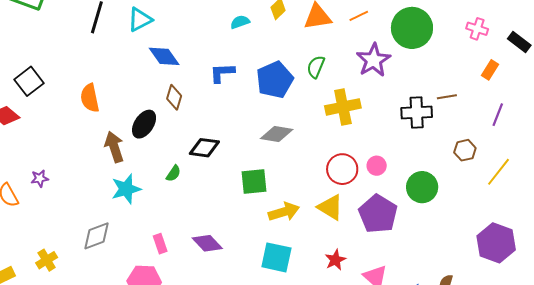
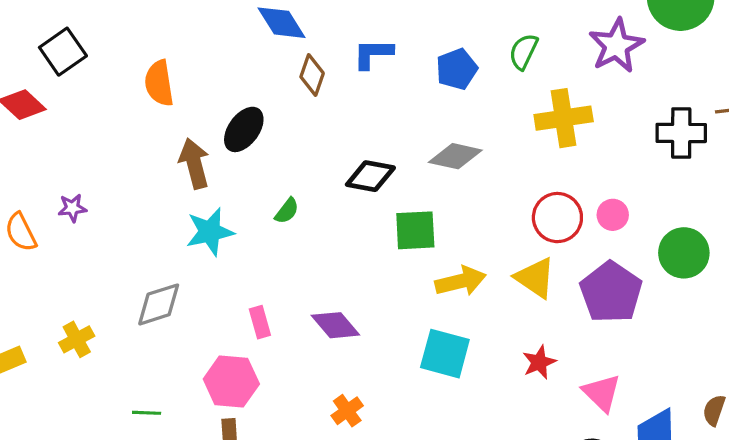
blue pentagon: (275, 80) -> (457, 69), size x0.7
brown diamond: (174, 97) -> (312, 75), moved
black diamond: (204, 148) -> (370, 176), moved

